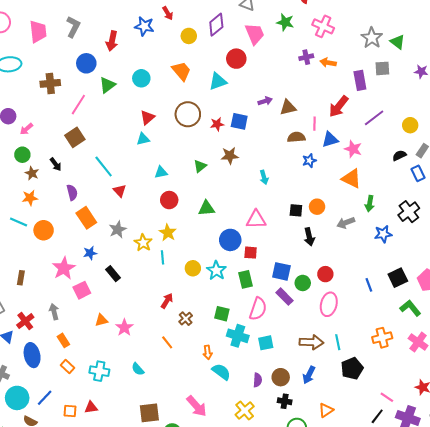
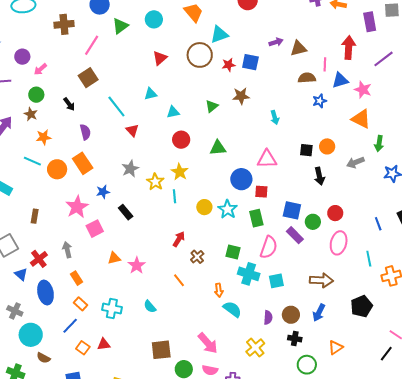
cyan triangle: (218, 81) -> (219, 34), moved
red arrow: (339, 106) -> (349, 48), turned 145
cyan triangle: (143, 139) -> (151, 94), moved
brown star: (32, 173) -> (31, 114), moved
orange rectangle: (86, 218) -> (83, 163), moved
cyan line: (338, 342) -> (369, 259), moved
blue line: (45, 398) -> (70, 326), moved
orange square: (70, 411) -> (83, 348), turned 32

